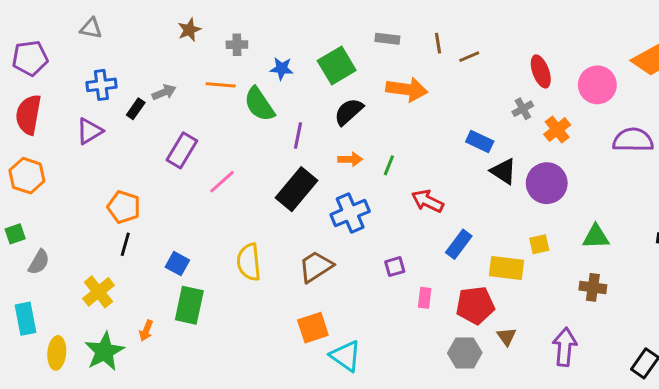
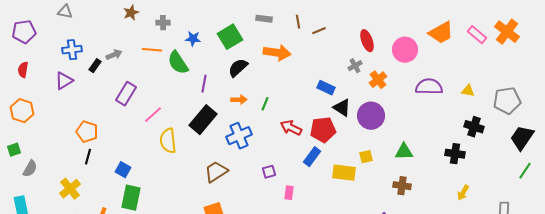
red semicircle: (28, 115) -> (23, 70), size x0.6
yellow semicircle: (249, 262) -> (168, 141), moved
red pentagon: (475, 305) -> (323, 130), moved

